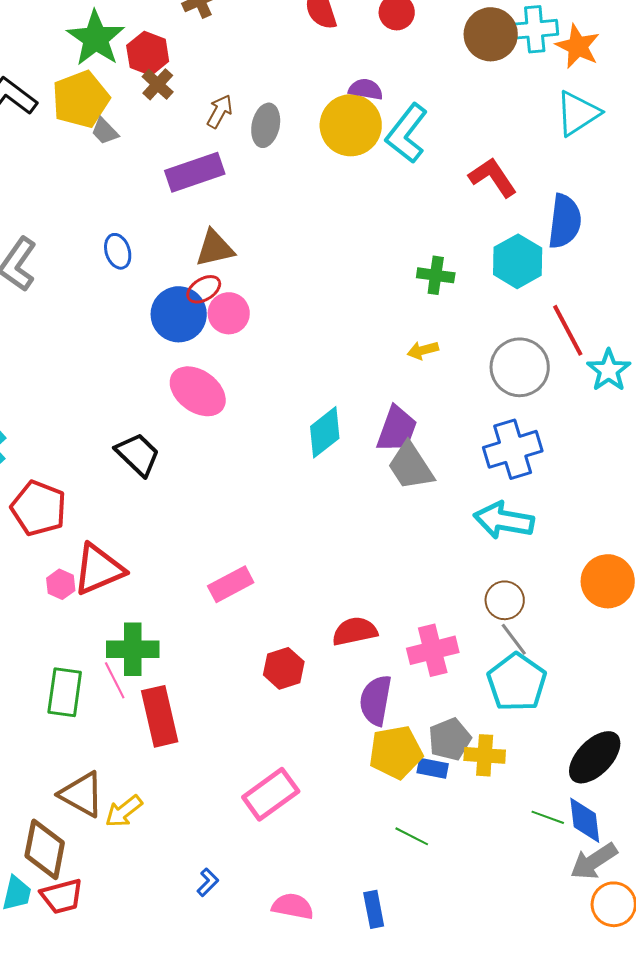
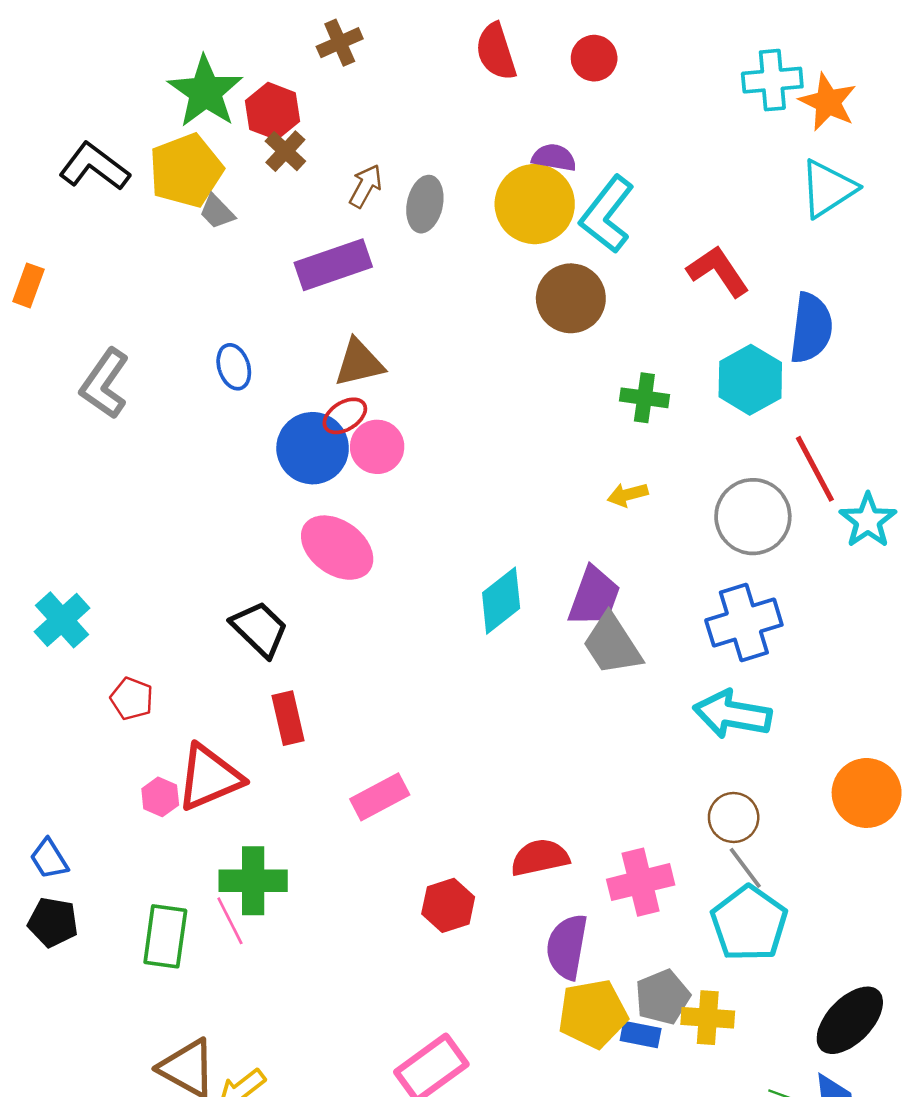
brown circle: (491, 34) -> (571, 298), moved
red pentagon: (39, 508) -> (132, 699), size x0.6
red rectangle: (160, 716) -> (288, 718), moved, size x0.7

